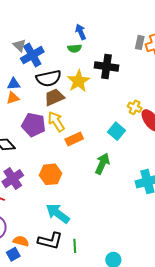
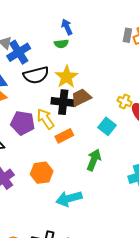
black cross: (107, 66) -> (63, 102), moved
brown trapezoid: (54, 97) -> (81, 98), moved
cyan arrow: (58, 213) -> (69, 199), moved, turned -50

